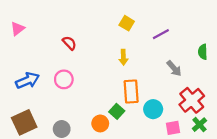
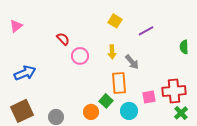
gray arrow: (174, 68) -> (132, 62), moved
pink circle: (64, 79) -> (80, 56), moved
red cross: (192, 100) -> (174, 91), turned 35
cyan circle: (153, 109) -> (129, 111), moved
pink square: (173, 128) -> (149, 97), moved

